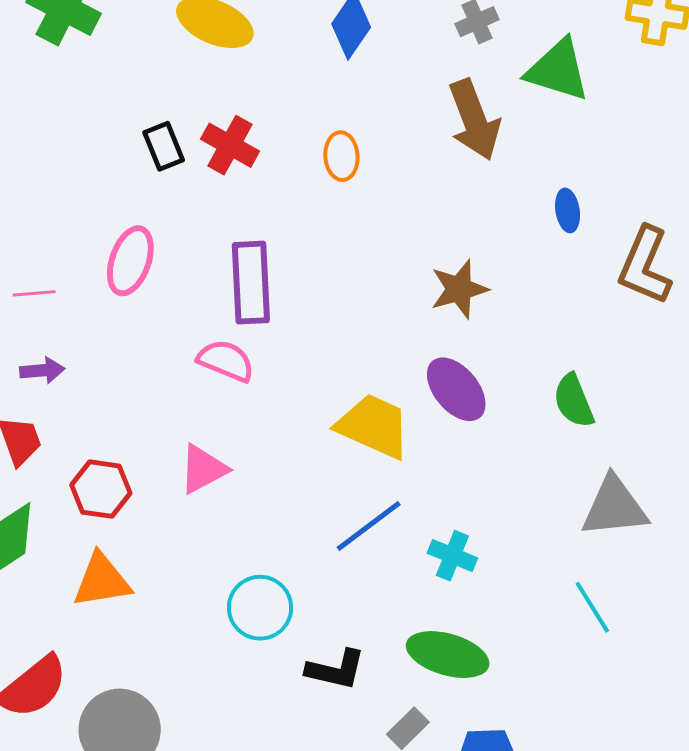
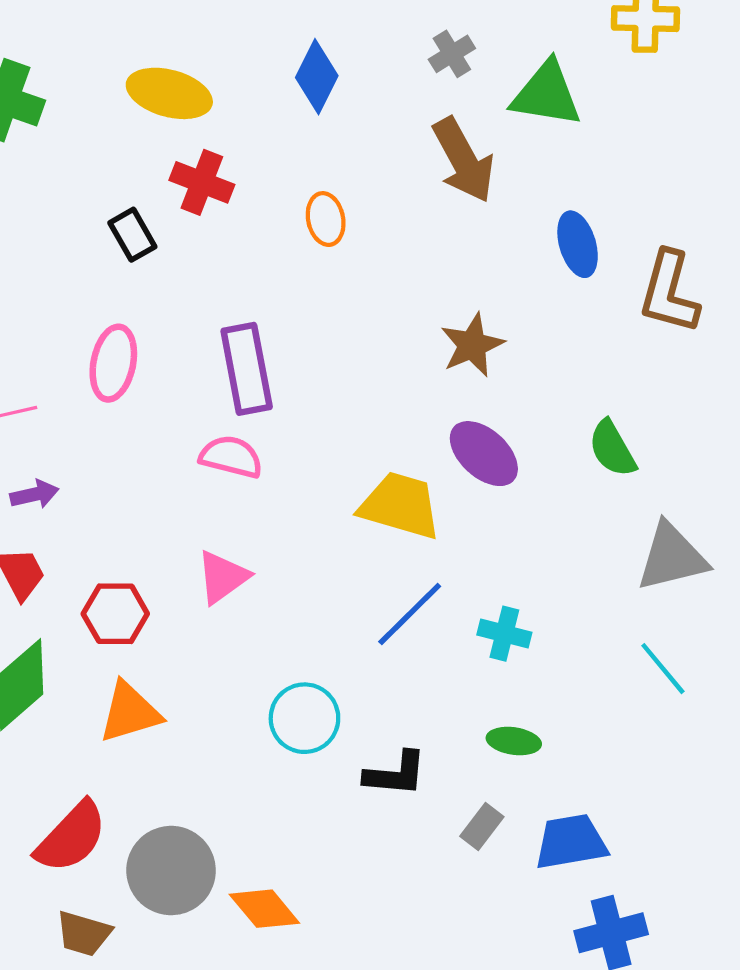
red cross: (230, 145) -> (202, 182), moved
blue ellipse: (568, 210) -> (578, 244), size x1.4
green ellipse: (448, 655) -> (514, 741), size x0.6

